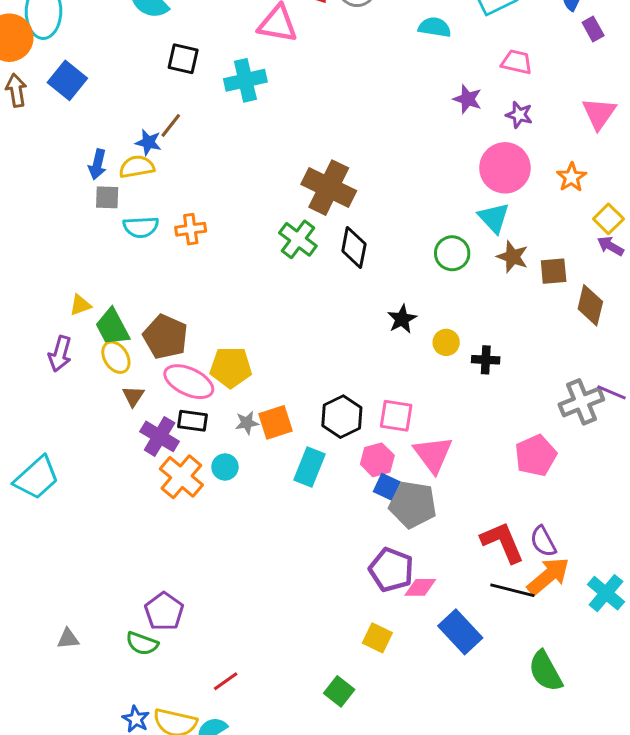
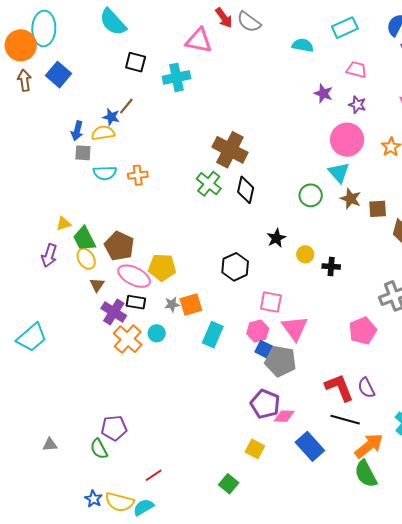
black hexagon: (342, 417) -> (235, 267), moved
orange arrow: (548, 576) -> (369, 446), moved
purple pentagon: (164, 611) -> (114, 428), turned 30
green semicircle: (142, 643) -> (99, 449), turned 40

